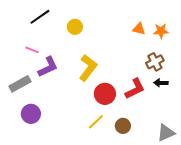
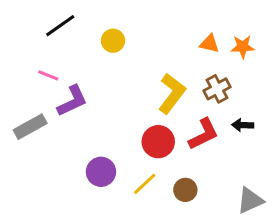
brown cross: (155, 62) -> (217, 89), moved
yellow L-shape: (88, 68) -> (172, 93), moved
purple circle: (31, 114) -> (101, 172), moved

